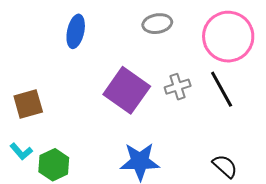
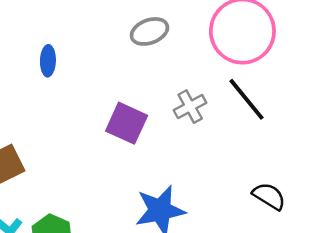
blue ellipse: (76, 31) -> (48, 61), size x0.7
purple square: (127, 90) -> (127, 123), size x0.7

